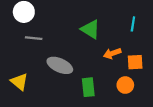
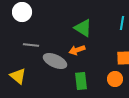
gray line: (34, 38) -> (31, 45), moved
orange arrow: (112, 53) -> (77, 50), moved

